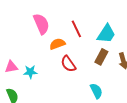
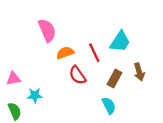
red line: (76, 29) -> (94, 53), moved
brown rectangle: (101, 57) -> (114, 79), moved
cyan star: (30, 72) -> (35, 95), moved

